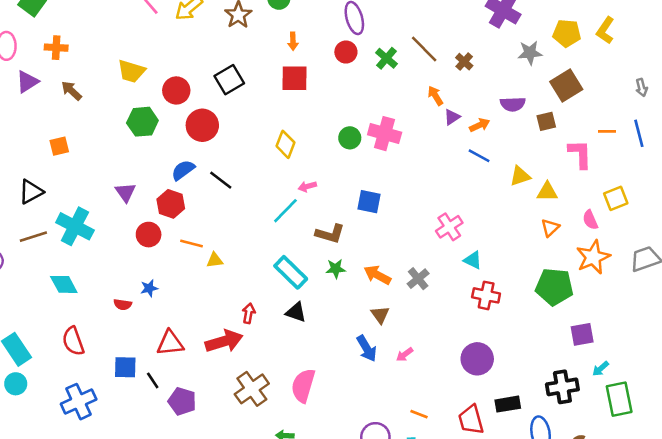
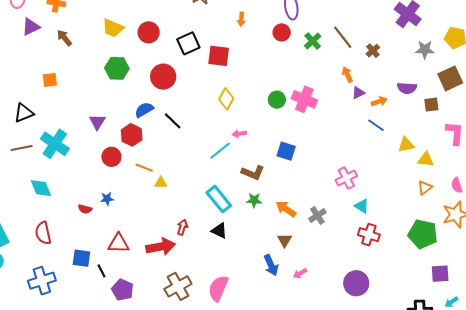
red square: (295, 78) -> (219, 56), moved
red circle: (176, 90) -> (149, 32), moved

